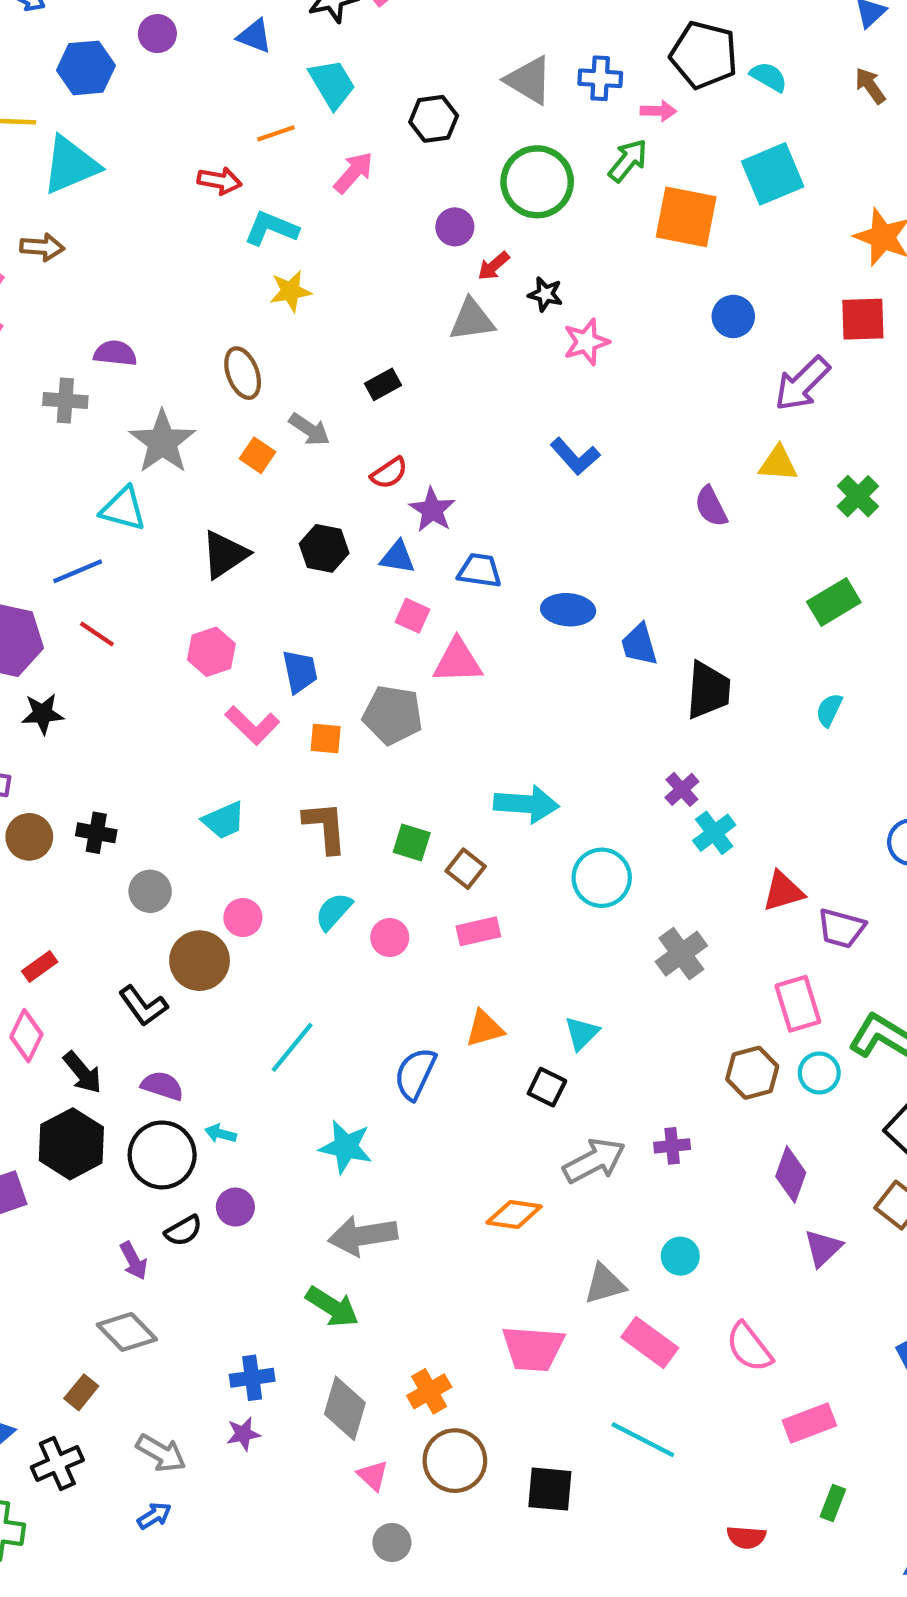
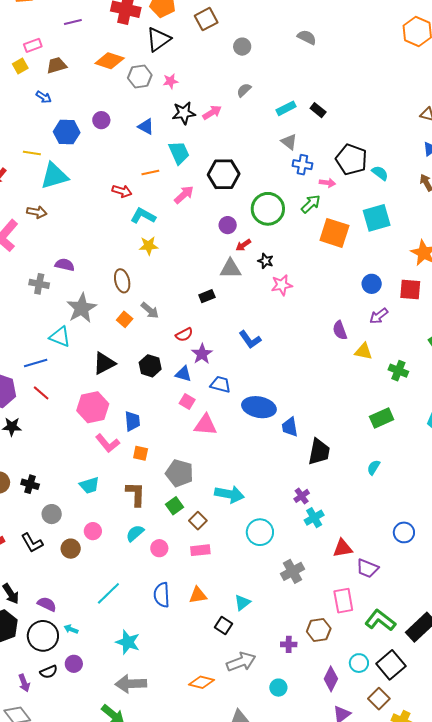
gray triangle: (529, 80) -> (289, 142), moved, size x0.7
black hexagon: (434, 119) -> (224, 174), size x1.4
blue circle: (733, 316) -> (372, 284), moved
black rectangle: (383, 384) -> (207, 296), moved
purple arrow: (802, 384) -> (379, 316), size x0.7
blue L-shape: (575, 456) -> (250, 340), moved
green cross: (858, 496) -> (398, 371), turned -30
purple semicircle: (711, 507) -> (340, 330), moved
blue ellipse: (568, 610) -> (259, 407), size x1.4
pink hexagon: (211, 652) -> (93, 407), size x1.4
gray pentagon: (393, 715) -> (179, 473), moved
green square: (412, 843) -> (175, 506), turned 30
brown circle: (200, 961) -> (71, 549), size x0.7
black L-shape: (143, 1006) -> (32, 543), moved
cyan circle: (819, 1073) -> (359, 663), moved
blue semicircle: (415, 1074) -> (162, 595), moved, turned -35
purple cross: (672, 1146) -> (289, 644), moved
cyan circle: (680, 1256) -> (278, 688), moved

